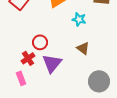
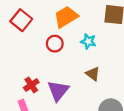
red circle: (40, 42) -> (55, 44), moved

